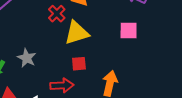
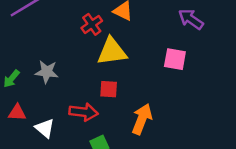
gray star: (27, 58) -> (47, 72), turned -30

